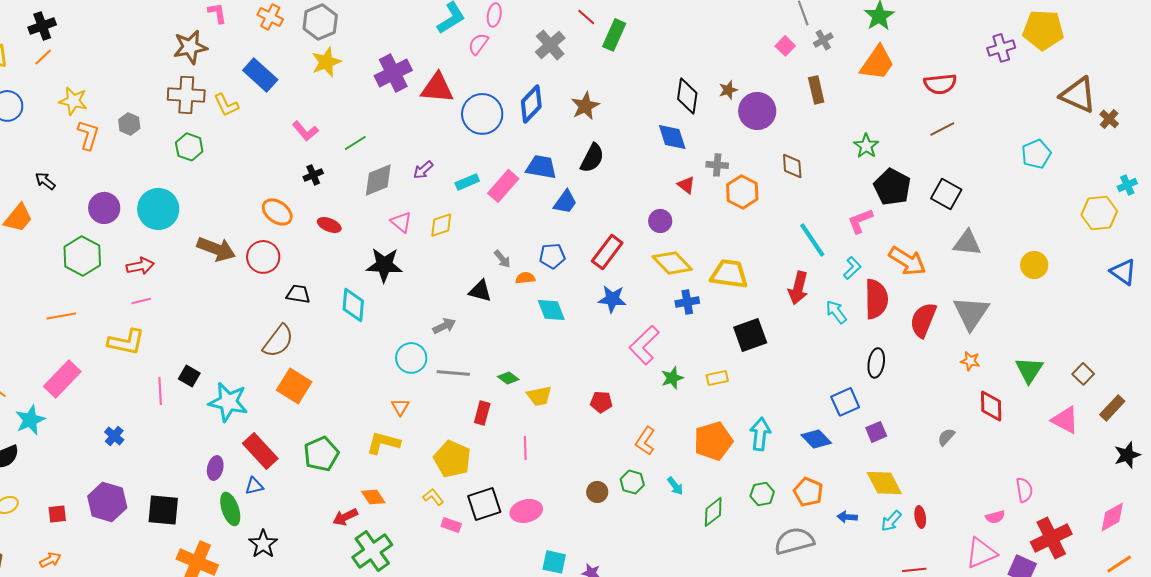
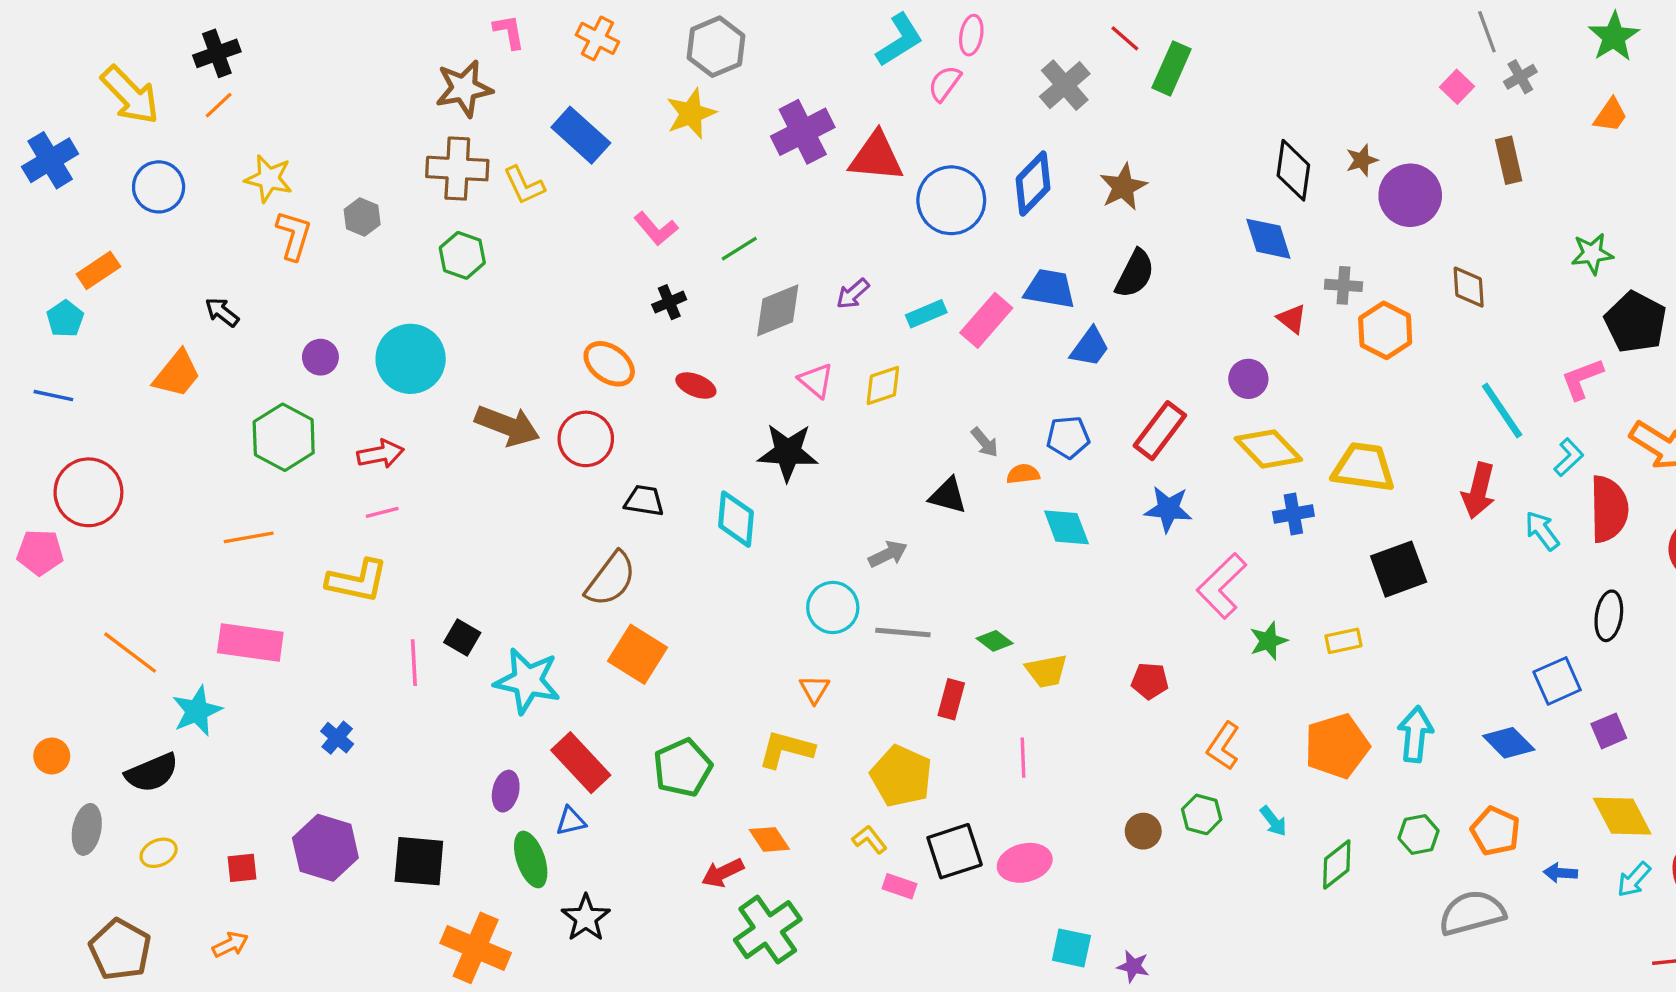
gray hexagon: (320, 22) -> (716, 47), moved
orange trapezoid: (877, 63) -> (1610, 115), size x0.6
green star: (866, 146) -> (1592, 254), turned 30
purple circle: (104, 208) -> (320, 357), size x0.7
pink rectangle: (62, 379) -> (250, 643), turned 54

